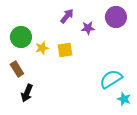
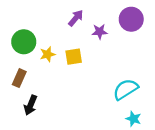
brown rectangle: (17, 69) -> (19, 78), turned 56
cyan star: (124, 99) -> (133, 119), moved

